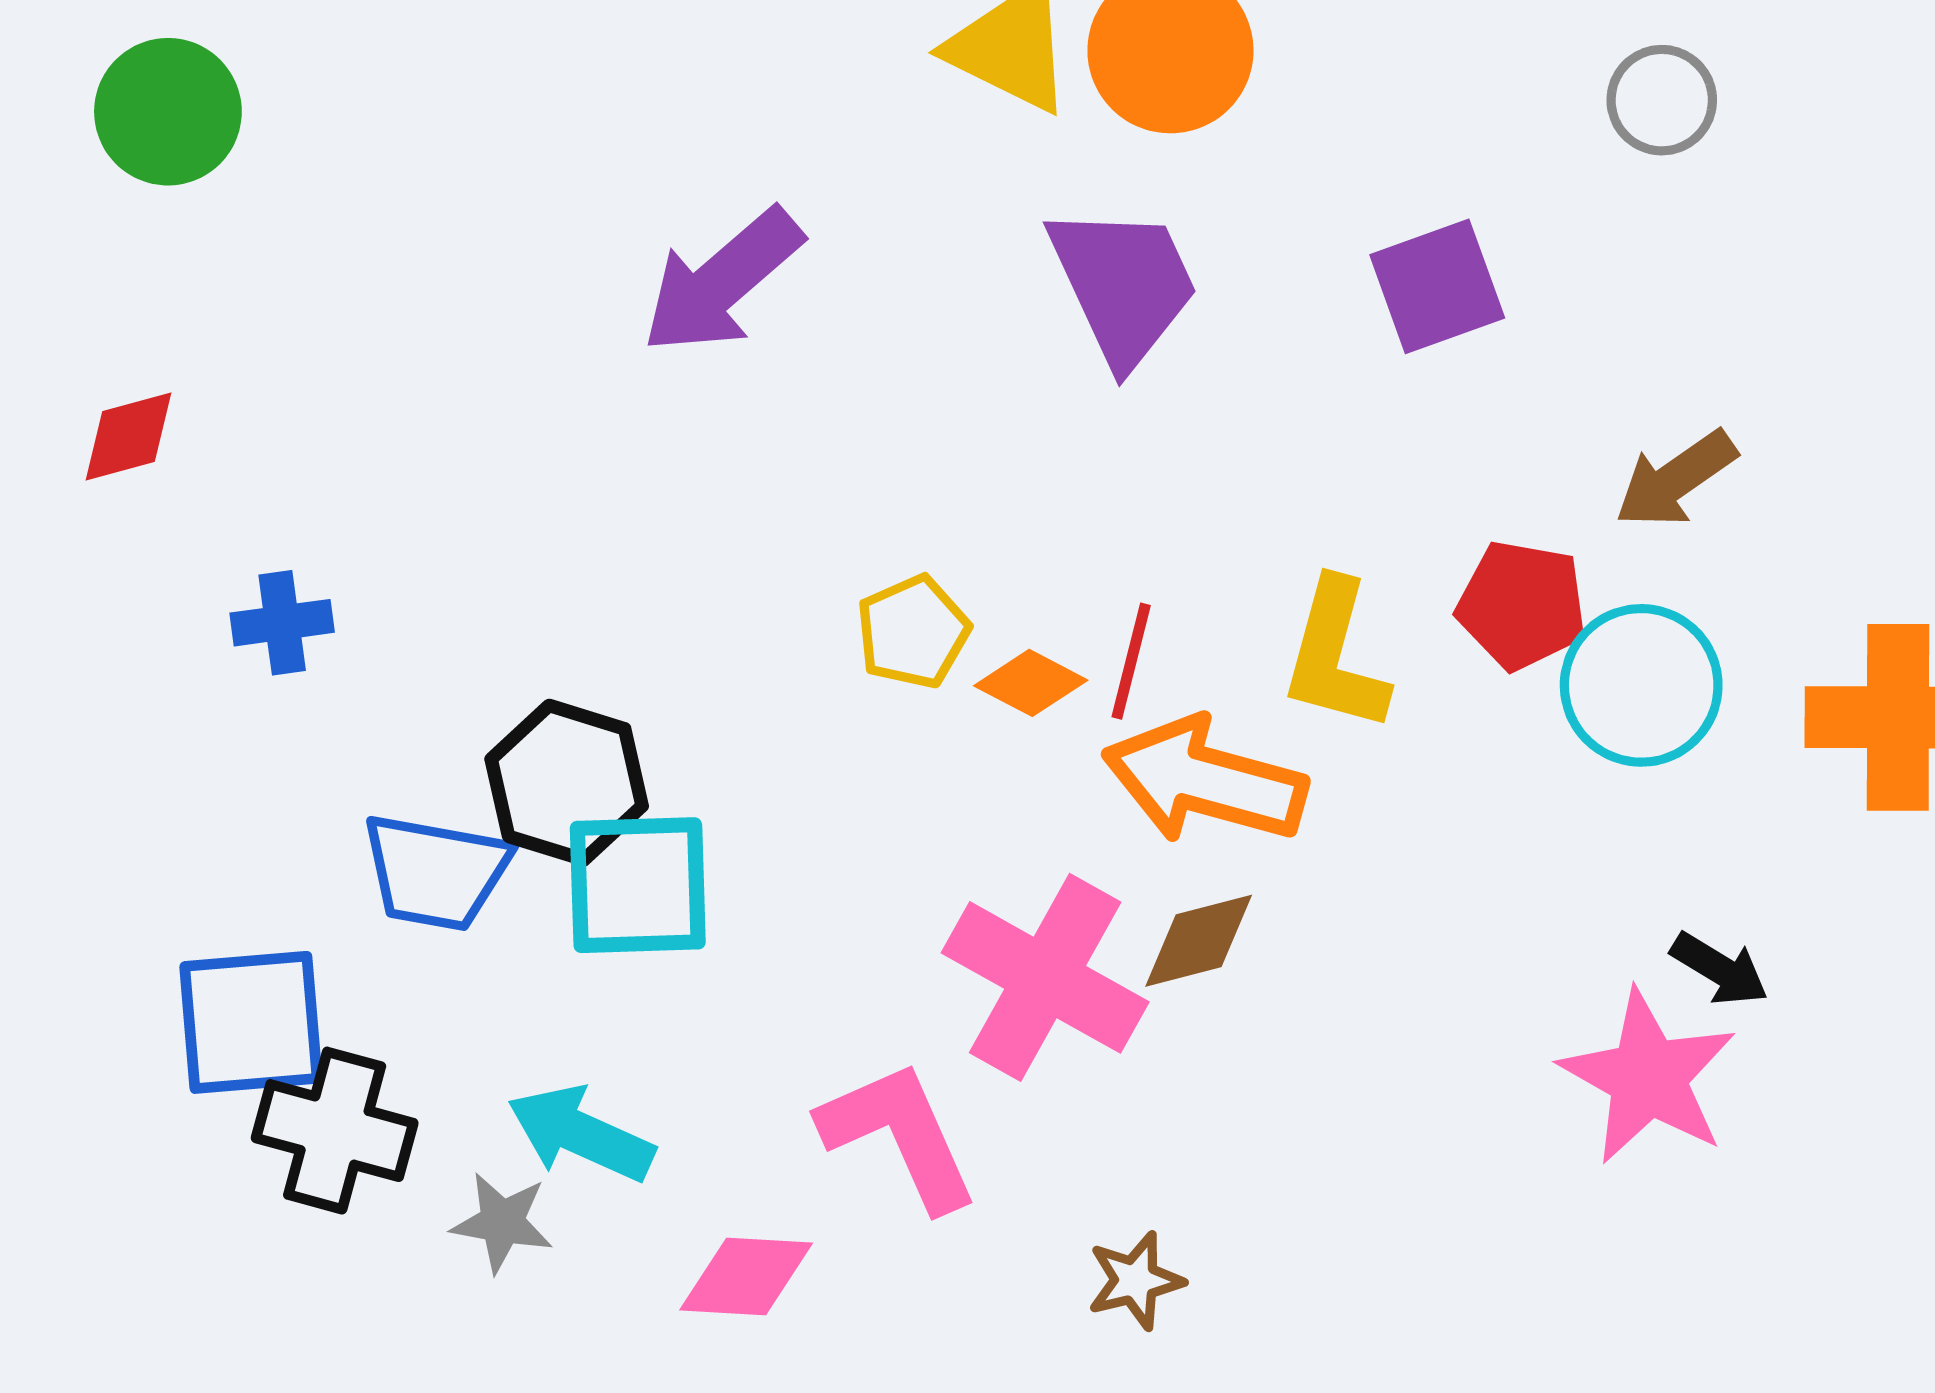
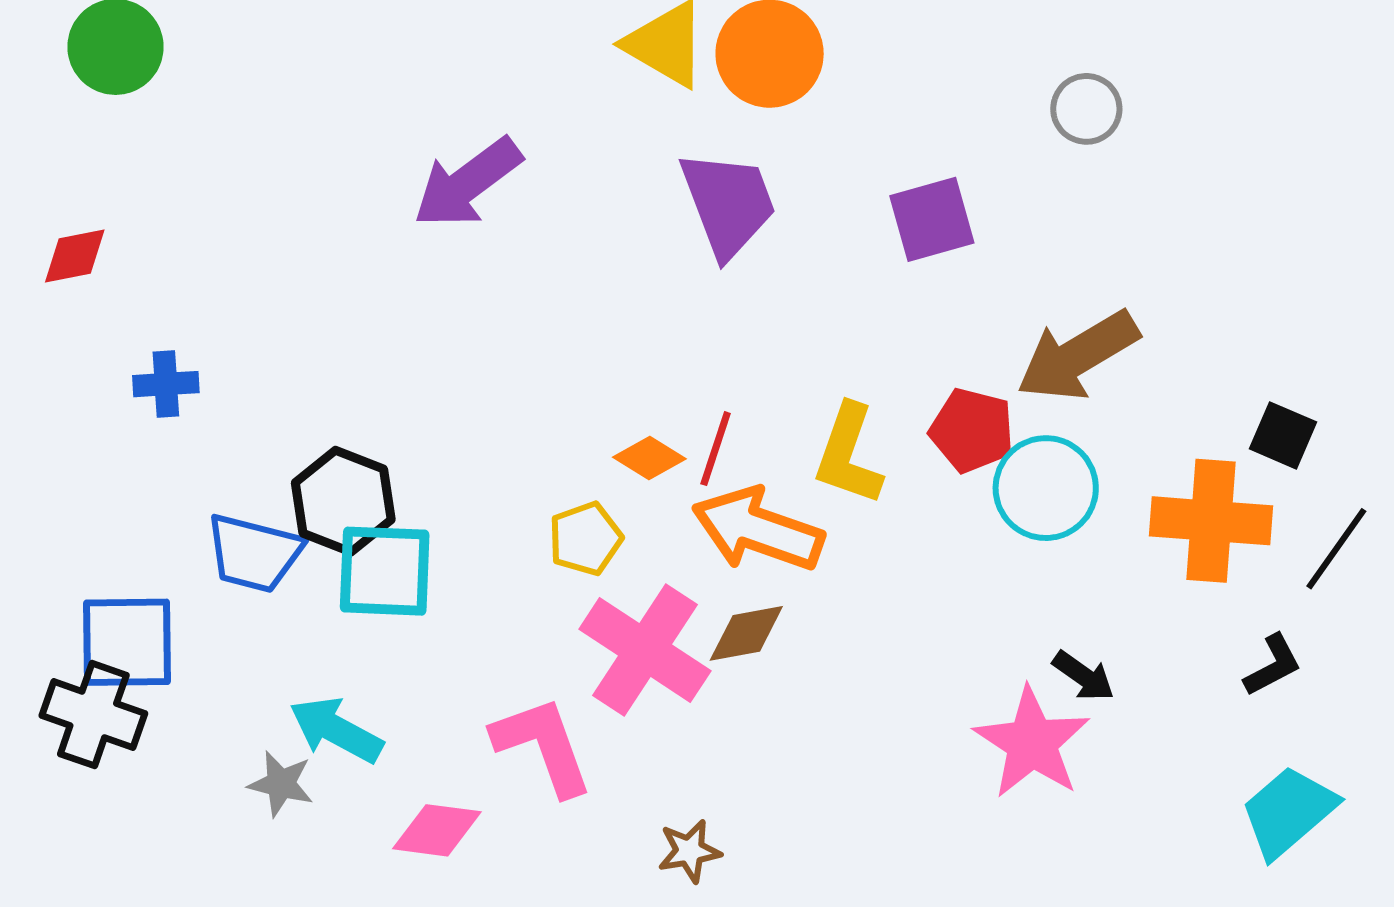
brown arrow: (1676, 479) -> (1078, 356), size x1.5
yellow pentagon: (913, 632) -> (585, 539), moved
black cross: (335, 1131) -> (93, 715), moved

